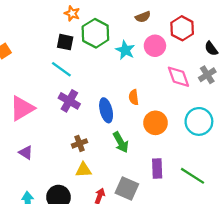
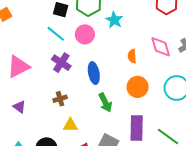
pink circle: (155, 46) -> (85, 34), moved
orange semicircle: (134, 97) -> (132, 56), moved
brown cross: (79, 143) -> (60, 99), moved
purple rectangle: (157, 168) -> (137, 128), size x1.4

